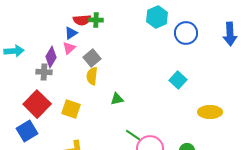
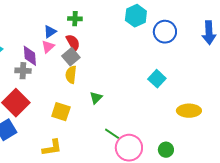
red semicircle: (82, 20) -> (73, 43), moved, turned -114
purple diamond: (51, 57) -> (30, 56), turned -35
green triangle: (117, 99) -> (96, 98), turned -32
yellow square: (71, 109) -> (61, 112), moved

